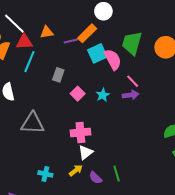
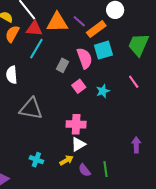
orange triangle: (47, 32) -> (57, 22), size x1.6
purple line: (71, 41) -> (79, 21), moved, turned 48
pink semicircle: (113, 59) -> (85, 58), moved
purple arrow: (131, 95) -> (136, 145), moved, turned -91

